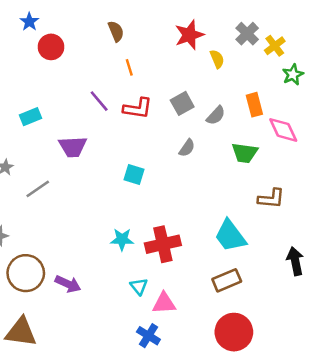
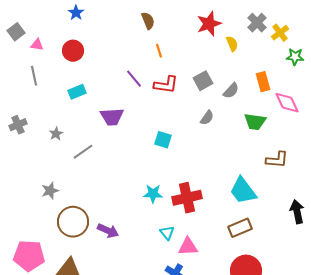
red circle: (51, 47) -> (73, 51), moved
green star: (293, 75) -> (295, 57), turned 30

